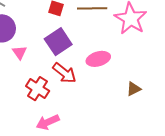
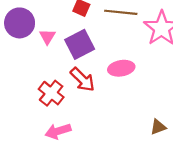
pink triangle: (19, 52) -> (47, 37), moved
brown triangle: (134, 89) -> (158, 127), moved

